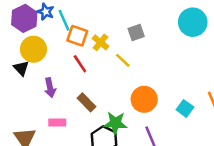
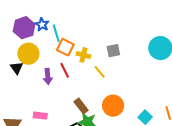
yellow cross: (100, 42) -> (83, 55), turned -32
purple arrow: (50, 88) -> (48, 76), moved
brown rectangle: (87, 102) -> (81, 106), moved

